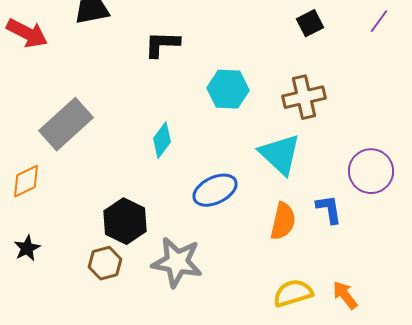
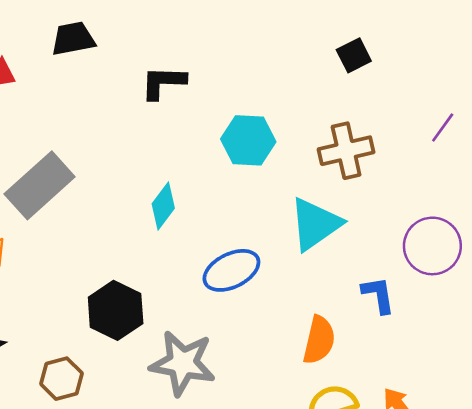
purple line: (379, 21) -> (443, 127), moved
cyan triangle: (280, 154) -> (315, 224), turned 42
orange semicircle: (283, 221) -> (319, 340), moved
brown hexagon: (105, 263) -> (61, 379), moved

